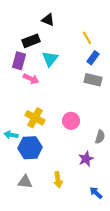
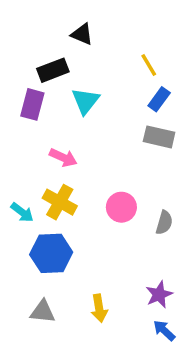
pink arrow: (31, 79) -> (63, 158), moved
cyan arrow: (11, 135) -> (22, 212), moved, turned -152
gray semicircle: (100, 137) -> (164, 223), moved
purple star: (86, 159) -> (159, 295), moved

